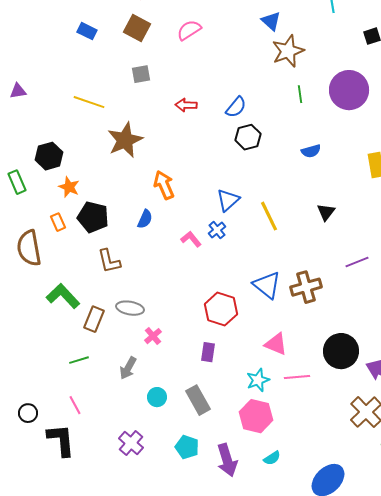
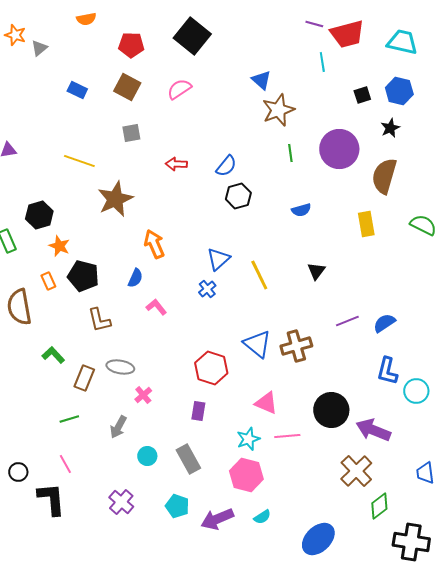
pink L-shape: (191, 239) -> (156, 307), moved
green L-shape: (63, 296) -> (53, 355), size x0.7
purple arrow: (227, 460) -> (217, 519), turned 84

